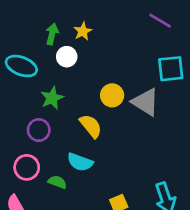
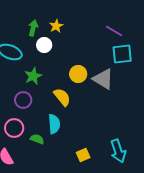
purple line: (160, 21) -> (114, 31), moved
cyan semicircle: (80, 162) -> (54, 124), turned -114

